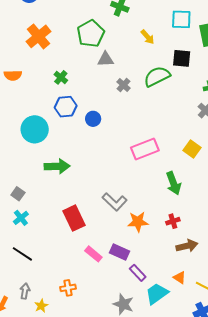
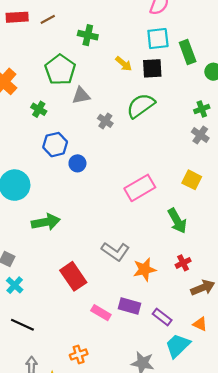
black square: (182, 58) -> (152, 68), moved
green cross: (61, 77) -> (39, 109), moved
blue hexagon: (66, 107) -> (55, 145), moved
purple rectangle: (138, 273) -> (162, 317), moved

